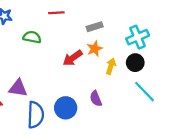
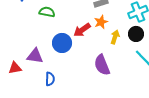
purple semicircle: (96, 99) -> (102, 65), size x1.5
blue circle: (66, 108) -> (62, 43), moved
blue semicircle: (36, 115) -> (50, 79), size x0.6

